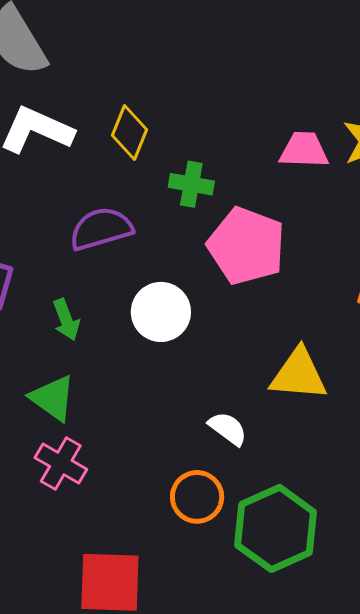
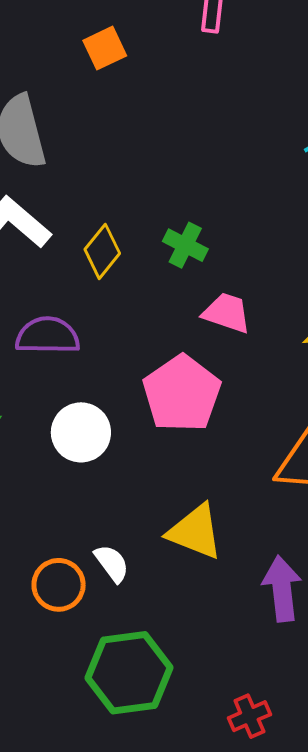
pink trapezoid: (304, 150) -> (227, 313), moved
green cross: (191, 184) -> (185, 245), moved
orange circle: (197, 497) -> (59, 585), moved

